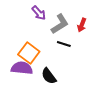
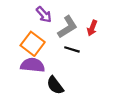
orange square: (29, 53) -> (33, 44), moved
purple semicircle: (22, 68) -> (33, 65), moved

